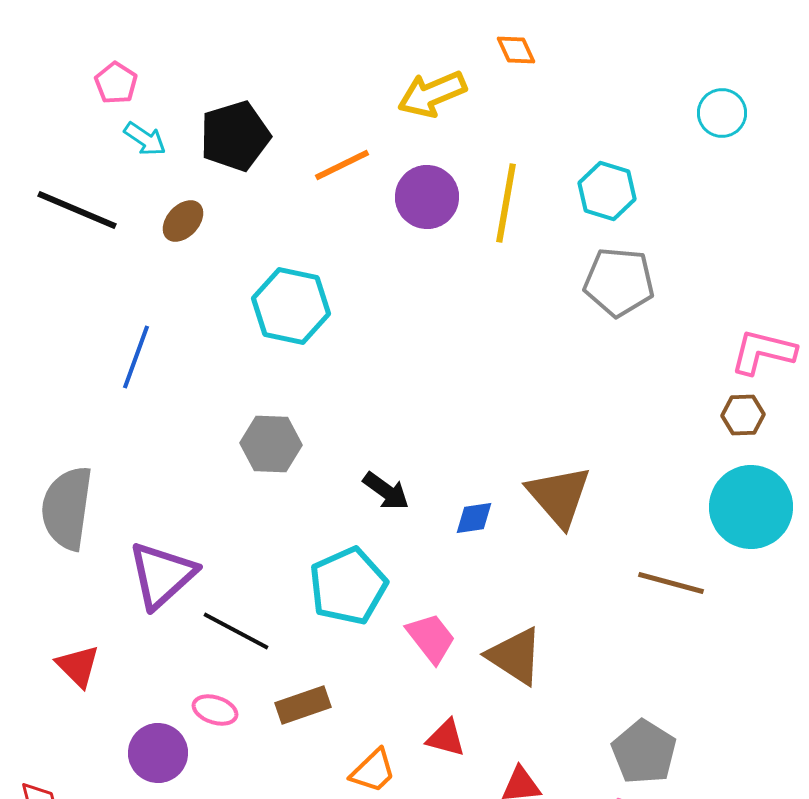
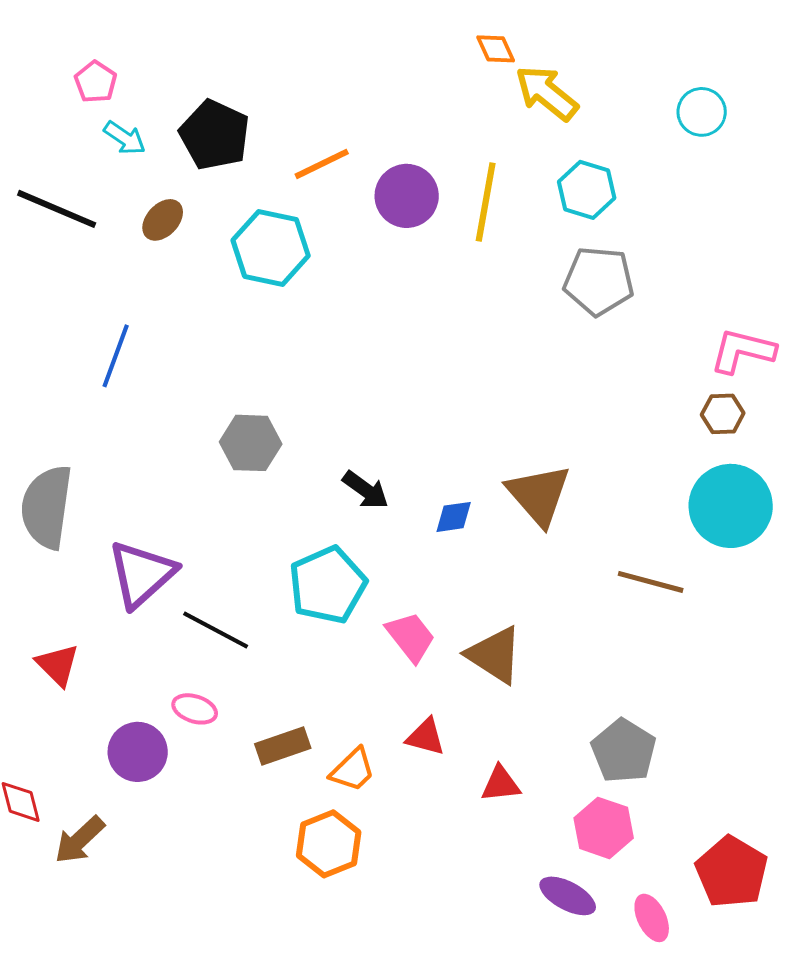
yellow arrow: (432, 94) -> (547, 93), moved, turned 62
black pentagon: (235, 136) -> (215, 135), turned -30
cyan hexagon: (291, 306) -> (271, 248), moved
brown rectangle: (303, 705) -> (283, 746), moved

